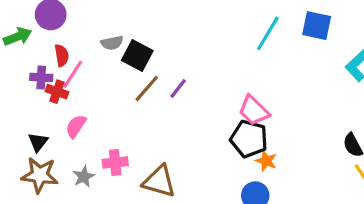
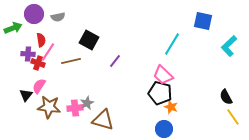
cyan line: (268, 33) -> (172, 44), moved
gray semicircle: (112, 43) -> (58, 17), moved
brown line: (147, 88) -> (71, 61), moved, turned 36
pink semicircle: (76, 126) -> (39, 86), moved
brown star: (40, 175) -> (49, 107), moved
gray star: (84, 177) -> (87, 103), moved

